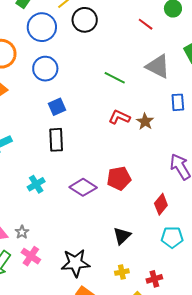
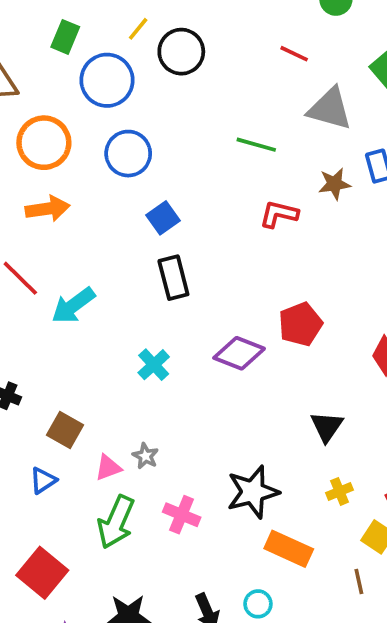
red line: (146, 24) -> (294, 54), moved
brown star: (145, 121) -> (334, 184), moved, turned -30
pink cross: (31, 256) -> (182, 515), moved

